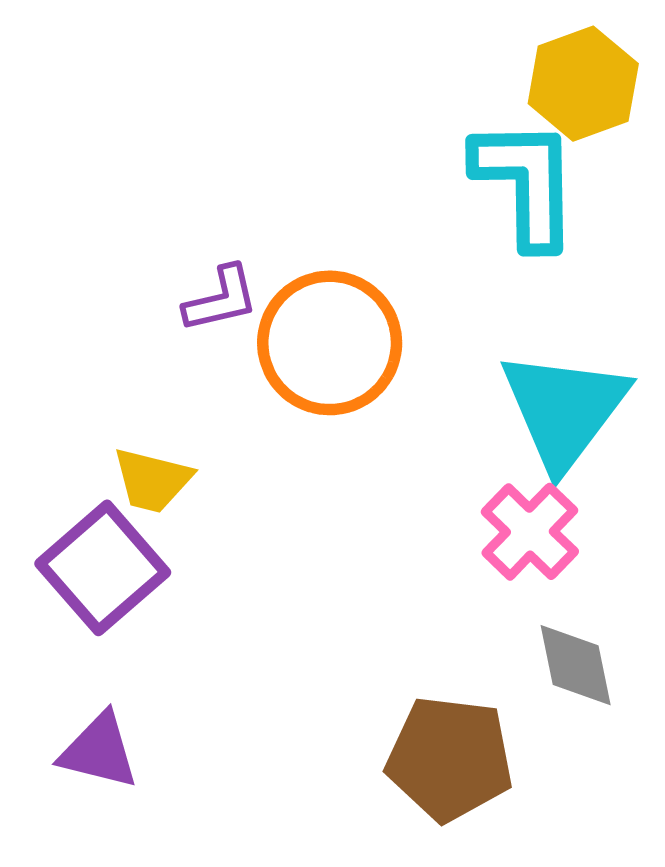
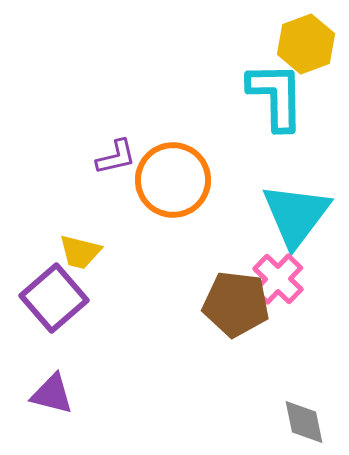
gray diamond: (576, 665) -> (304, 422), moved
brown pentagon: (450, 759) -> (236, 304), moved

